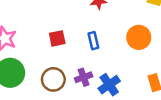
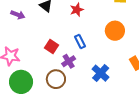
red square: (57, 38) -> (51, 46), turned -32
purple cross: (84, 77) -> (69, 61), moved

